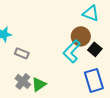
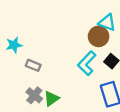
brown circle: (81, 36) -> (99, 36), moved

